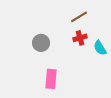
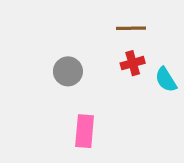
brown line: (79, 17) -> (131, 28), turned 30

